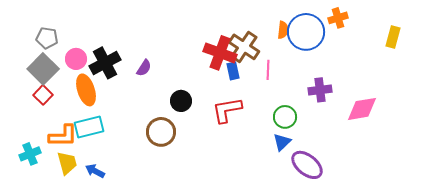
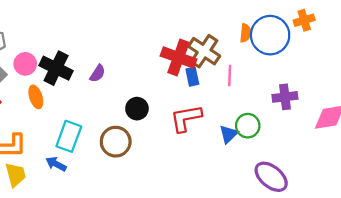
black cross: (105, 63) -> (56, 68), turned -36
orange ellipse: (86, 90) -> (36, 97), size x0.7
cyan rectangle: (89, 127) -> (69, 136), moved, turned -56
blue triangle: (282, 142) -> (229, 134), moved
blue arrow: (95, 171) -> (56, 164), moved

